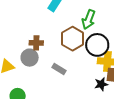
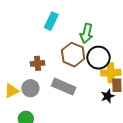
gray circle: (30, 58) -> (30, 88), moved
gray rectangle: (59, 69) -> (64, 87), size x1.6

